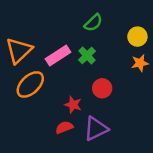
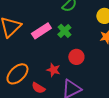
orange ellipse: (30, 84) -> (17, 74), moved
red semicircle: (64, 127) -> (38, 88), moved, turned -128

